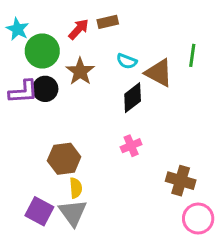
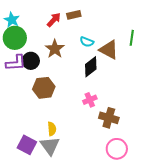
green circle: (42, 51) -> (15, 38), moved
brown hexagon: (64, 159) -> (44, 88), moved
brown cross: (181, 181) -> (109, 118), moved
pink circle: (198, 219) -> (117, 149), moved

